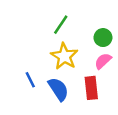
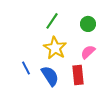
green circle: (103, 38) -> (88, 24), moved

